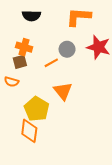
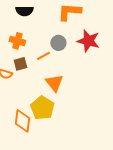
brown square: (20, 62) -> (20, 64), moved
yellow pentagon: (37, 109) -> (42, 108), moved

